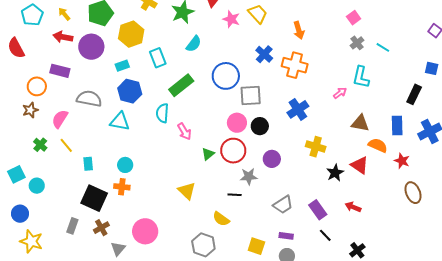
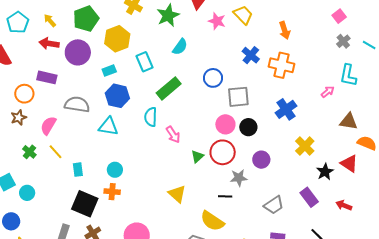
blue circle: (226, 76) -> (213, 78), size x0.7
yellow cross: (316, 147) -> (305, 146), turned 30
purple rectangle: (318, 210) -> (309, 197), moved
yellow semicircle: (221, 219) -> (212, 221), size x1.4

